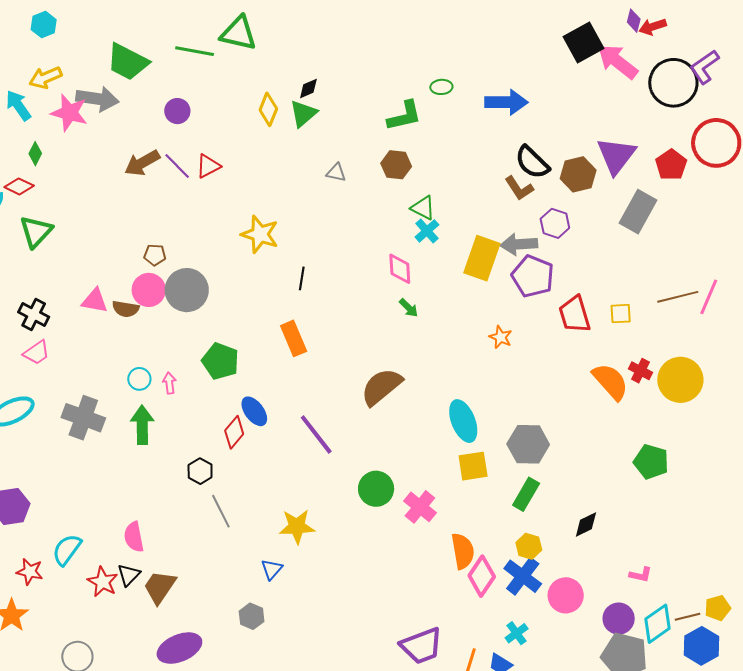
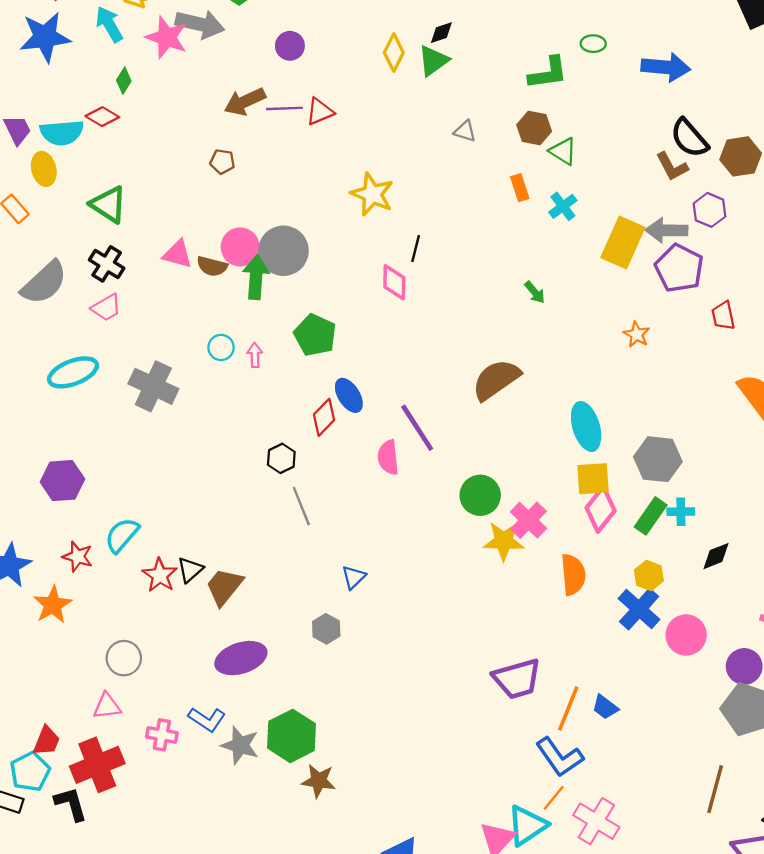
purple line: (177, 166) -> (284, 108), turned -52
green triangle: (423, 208) -> (563, 151), moved
green triangle: (36, 232) -> (108, 204), moved, turned -45
brown pentagon: (155, 255) -> (222, 162), moved
pink diamond: (400, 269) -> (394, 282), moved
red trapezoid: (575, 314) -> (723, 316), size x0.7
orange rectangle: (294, 338) -> (520, 188), moved, size x0.7
green arrow: (142, 425) -> (256, 277), moved
yellow star: (297, 526) -> (504, 541), moved
pink semicircle: (134, 537) -> (388, 457), moved
pink diamond: (482, 576) -> (601, 509), moved
cyan cross: (517, 633) -> (681, 512), moved, turned 30

